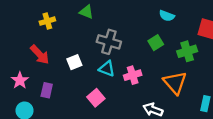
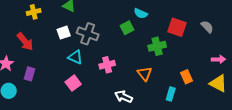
green square: (156, 43) -> (127, 28), moved
white square: (74, 62) -> (64, 33), moved
cyan triangle: (107, 69) -> (75, 57), moved
orange triangle: (175, 83) -> (145, 74), size x0.7

